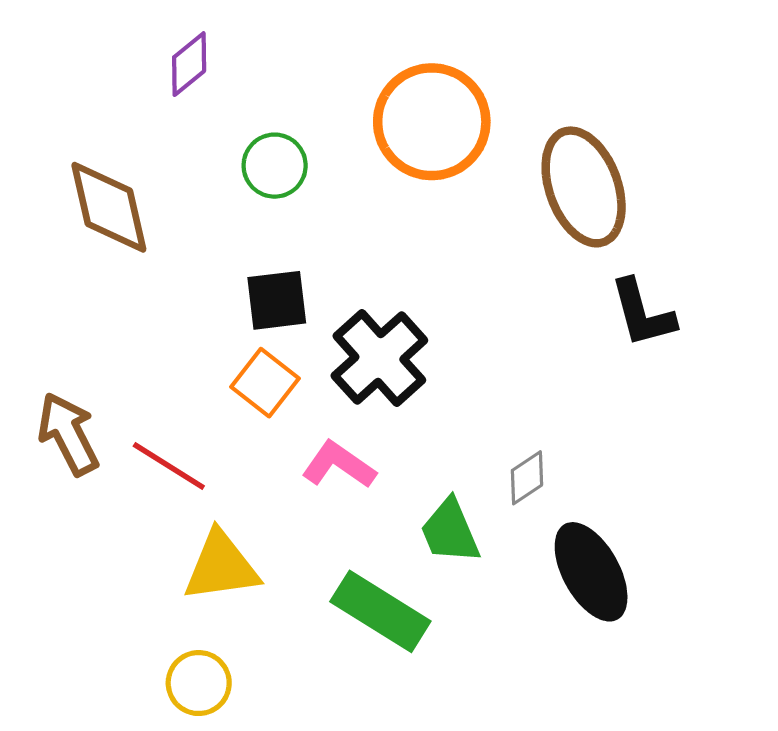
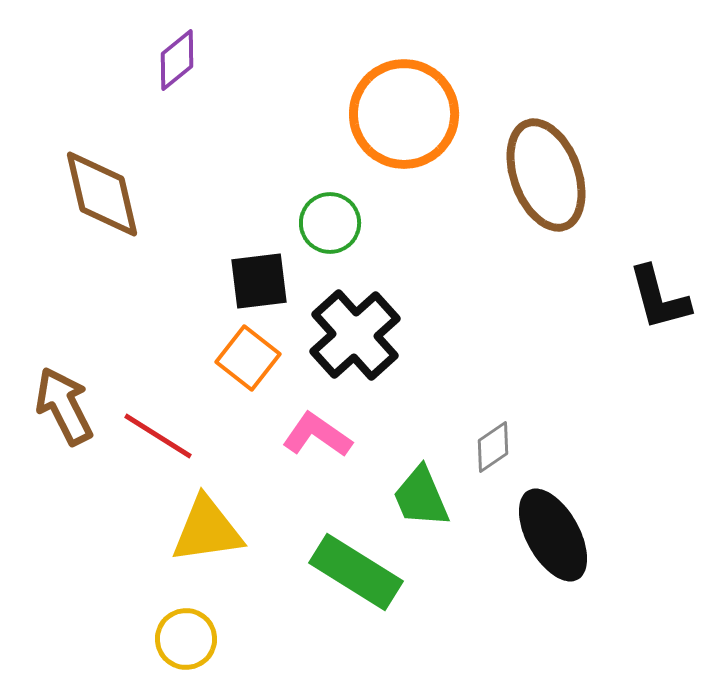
green circle: (275, 166) -> (330, 223), moved
black L-shape: (642, 313) -> (659, 298), moved

